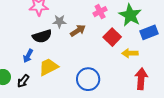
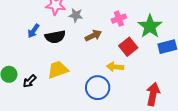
gray star: (59, 21) -> (76, 15), moved
yellow arrow: (130, 53) -> (115, 67), moved
blue arrow: (28, 56) -> (33, 31), moved

